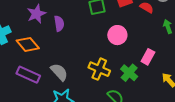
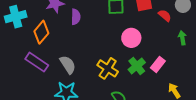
orange diamond: (28, 44) -> (41, 32), turned 70
green cross: (129, 73) -> (137, 66), moved

